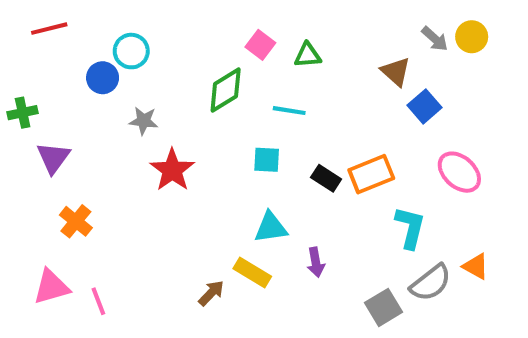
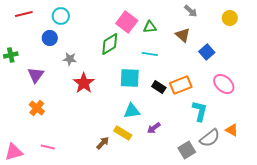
gray arrow: (435, 39) -> (191, 11), moved
pink square: (260, 45) -> (127, 22), size x1.5
cyan circle: (131, 51) -> (61, 16), moved
brown triangle: (396, 72) -> (183, 35), moved
cyan line: (289, 111) -> (150, 54), moved
purple triangle: (53, 158) -> (36, 75), moved
cyan square: (267, 160) -> (130, 78), size x1.5
purple arrow: (316, 262) -> (154, 128), turned 64
pink triangle: (51, 287) -> (14, 152), moved
pink line: (98, 301) -> (48, 147), turned -56

